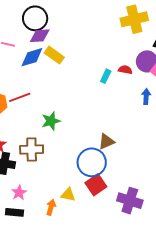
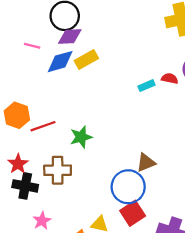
yellow rectangle: (54, 55) -> (86, 59), turned -66
cyan rectangle: (106, 76) -> (147, 86), turned 40
red line: (20, 97) -> (43, 126), moved

